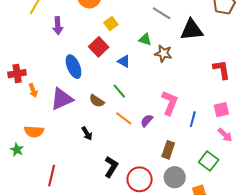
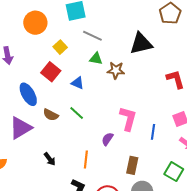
gray line: (162, 13) -> (92, 36), moved
brown semicircle: (97, 101) -> (51, 115), moved
orange line: (124, 118) -> (86, 160), moved, turned 66

